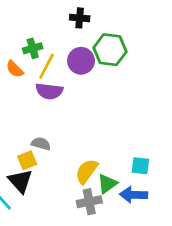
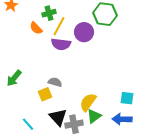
purple circle: (81, 61) -> (84, 32), moved
black triangle: (20, 181) -> (58, 117), moved
green triangle: (107, 184) -> (94, 116), moved
gray cross: (89, 202) -> (74, 124), moved

